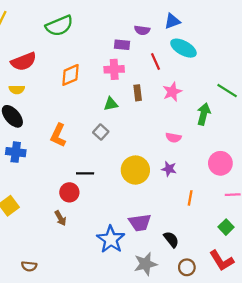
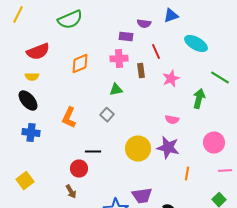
cyan ellipse: (183, 48) -> (196, 44), moved
brown rectangle: (138, 93) -> (141, 71), moved
purple star: (169, 169) -> (168, 148), size x1.6

